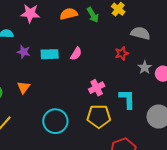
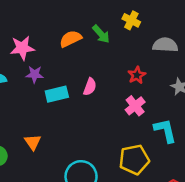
purple star: (24, 52) -> (35, 74), moved
red star: (122, 53) -> (137, 75), moved
pink cross: (97, 88) -> (135, 106), moved

